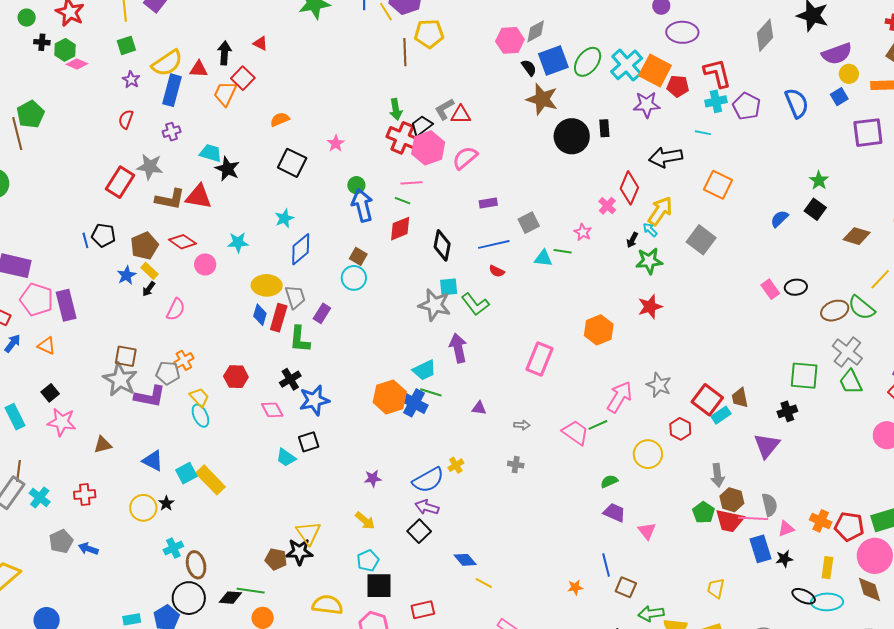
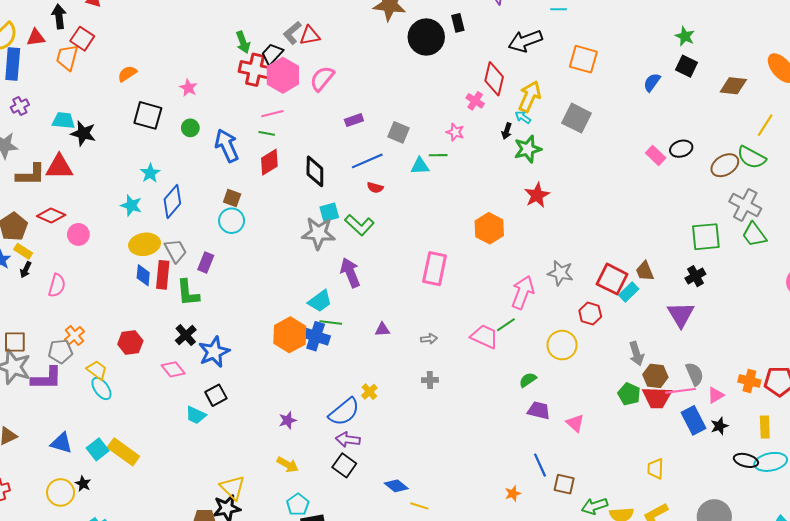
green circle: (356, 185) -> (190, 128), moved
gray square: (529, 223) -> (399, 132), turned -30
cyan star: (238, 242) -> (131, 205), moved, turned 30

